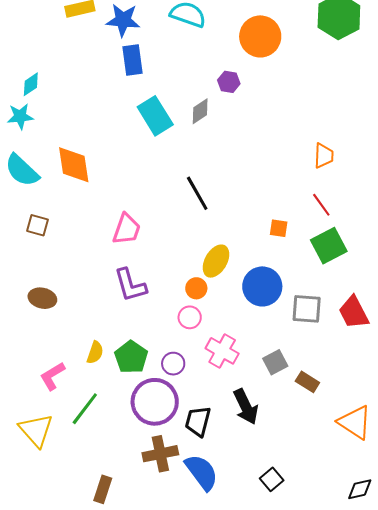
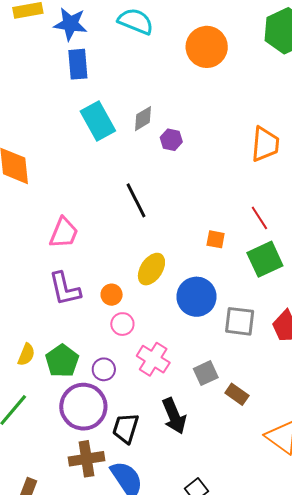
purple hexagon: (229, 82) -> (171, 140), moved
orange trapezoid: (324, 156) -> (265, 144), moved, size x1.4
orange circle: (196, 288) -> (112, 295), moved

